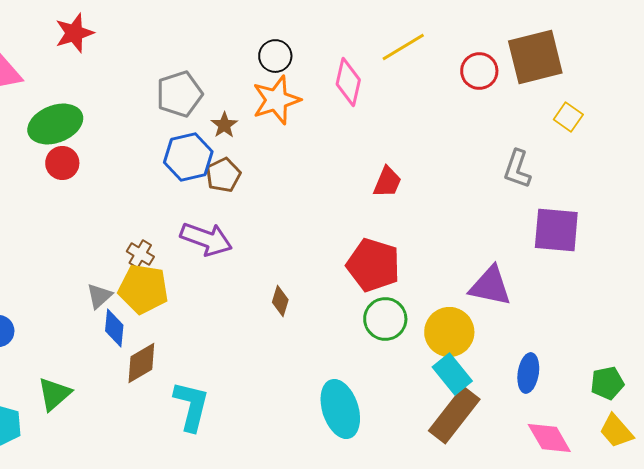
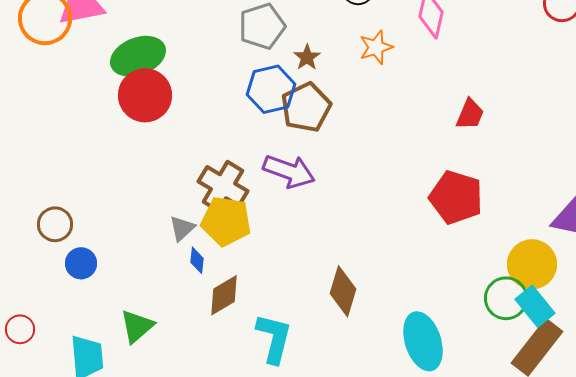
orange star: (276, 100) -> (376, 47), moved, size x0.7
red circle: (62, 163) -> (145, 95), size x1.6
brown pentagon: (223, 175) -> (306, 107), size x1.4
brown cross: (140, 254) -> (223, 186), size x1.8
brown diamond: (280, 301) -> (343, 291), moved, size x1.6
green circle: (385, 319) -> (506, 298), moved
blue diamond: (114, 328) -> (197, 260), size x0.7

